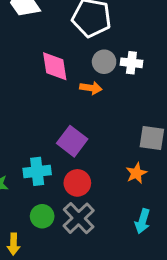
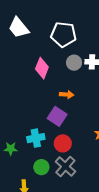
pink diamond: (55, 66) -> (42, 68), turned 35
orange arrow: (91, 88) -> (67, 94), moved

